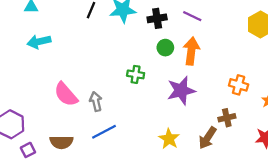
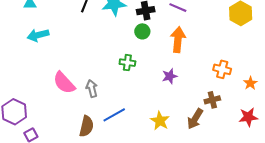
green circle: (165, 48) -> (142, 31), moved
purple star: (181, 91) -> (170, 76), size x0.6
blue line: (104, 132) -> (114, 115), moved
brown semicircle: (62, 142) -> (86, 126), moved, turned -75

